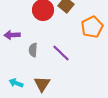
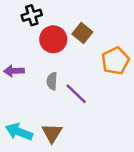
gray semicircle: (33, 50) -> (52, 81), moved
cyan arrow: (16, 83) -> (19, 132), size x1.5

